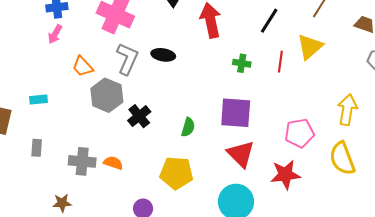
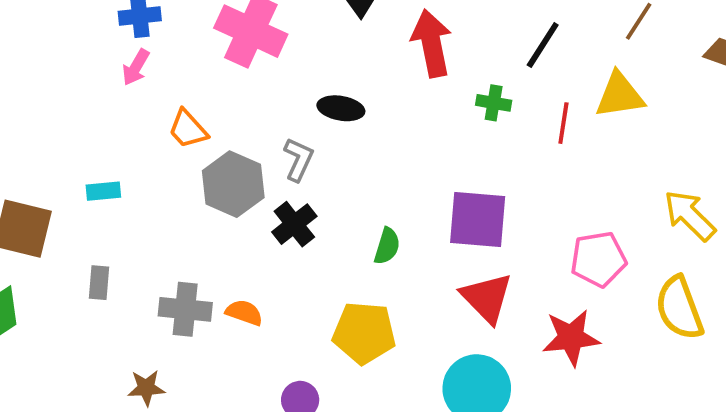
yellow triangle: (310, 47) -> (620, 95), turned 32
gray L-shape: (127, 59) -> (298, 159), moved, size x0.7
green cross: (242, 63) -> (494, 103), moved
yellow arrow: (347, 110) -> (690, 215), turned -56

